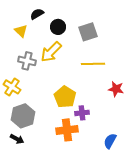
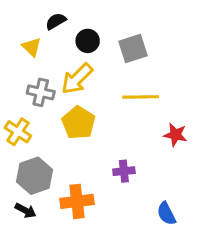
yellow pentagon: (65, 97) -> (79, 123), moved
orange cross: (67, 130) -> (77, 201), moved
blue semicircle: (110, 141) -> (166, 214), turned -56

